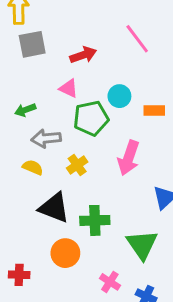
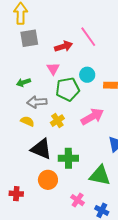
pink line: (137, 39) -> (88, 37), moved
pink triangle: (69, 88) -> (53, 69), turned 32
pink arrow: (129, 158) -> (92, 117), turned -140
green triangle: (142, 245) -> (100, 175), turned -45

